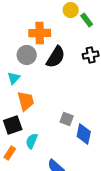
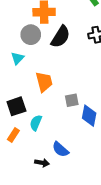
orange trapezoid: (26, 101) -> (44, 82), moved
gray square: (67, 119) -> (72, 100), turned -32

